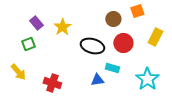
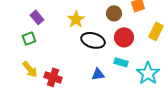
yellow star: (62, 27) -> (76, 19), moved
cyan rectangle: (112, 68) -> (121, 62), moved
yellow arrow: (18, 72) -> (30, 69), moved

